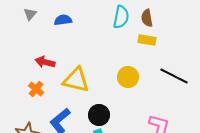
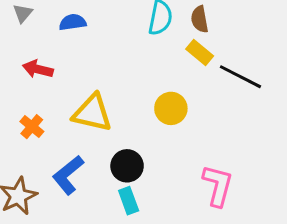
yellow rectangle: (147, 40) -> (200, 52), turned 30
red arrow: (45, 62) -> (38, 69), moved
black line: (174, 76) -> (240, 77), moved

